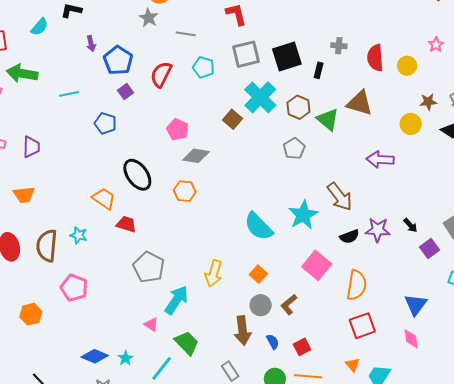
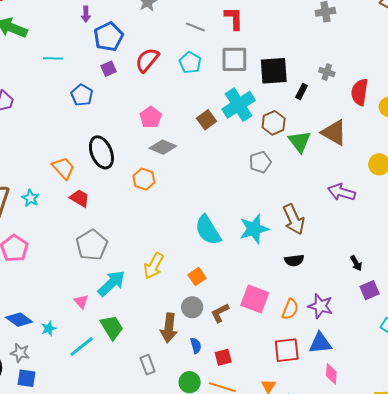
gray line: (186, 34) -> (195, 27), moved
purple star: (378, 230) -> (320, 306), moved
pink square: (317, 265) -> (255, 299), moved, turned -32
orange semicircle: (357, 285) -> (290, 309), size x0.7
blue triangle: (416, 305) -> (320, 343), moved, turned 35

